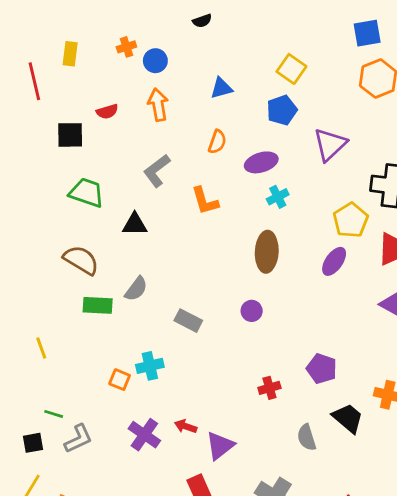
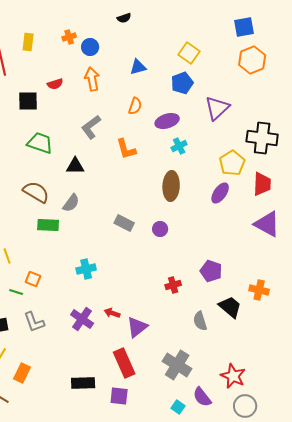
gray semicircle: (136, 289) -> (71, 203), moved
gray rectangle: (188, 321) -> (124, 223), moved
orange square: (120, 380) -> (33, 279), moved
green line: (54, 414) -> (16, 292), moved
gray L-shape: (78, 439) -> (34, 322), turned 95

